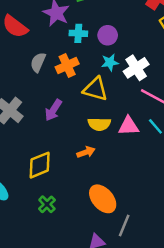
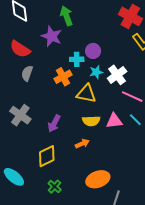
cyan cross: (78, 33) -> (77, 59), moved
gray semicircle: (38, 62) -> (27, 73), moved
purple arrow: (53, 110) -> (54, 123), moved
orange ellipse: (103, 199) -> (98, 179), turned -65

